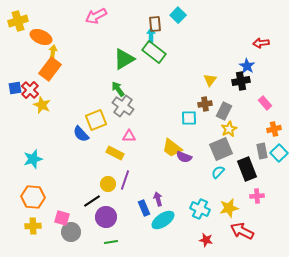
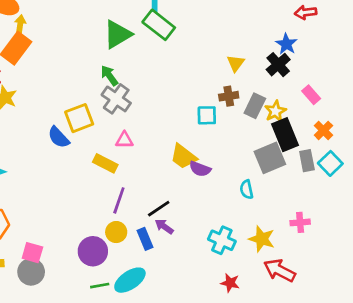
black cross: (241, 81) -> (278, 65), turned -30
yellow star: (229, 129) -> (275, 111), moved
orange cross: (274, 129) -> (323, 130), turned -32
gray square: (221, 149) -> (270, 158), moved
black rectangle: (247, 169) -> (285, 135), moved
cyan semicircle: (218, 172) -> (247, 189), turned -56
yellow circle: (108, 184) -> (116, 232), moved
purple arrow: (158, 199) -> (164, 227), turned -40
black line: (92, 201) -> (159, 209), moved
yellow star: (229, 208) -> (262, 239), turned 30
cyan ellipse: (163, 220) -> (130, 280), moved
gray circle: (71, 232) -> (31, 272), moved

